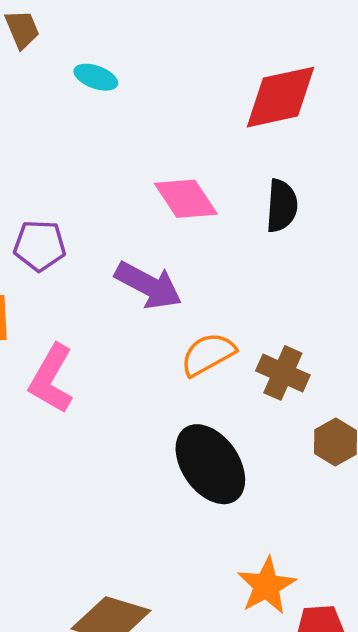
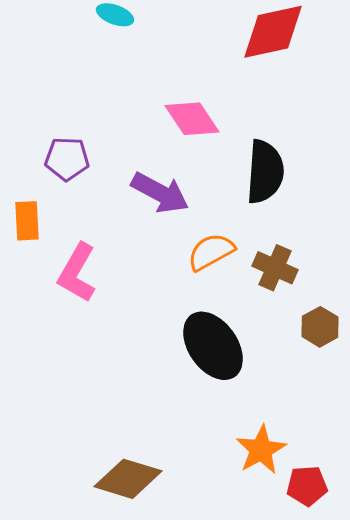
black semicircle: (282, 206) -> (265, 172), moved, size x1.4

